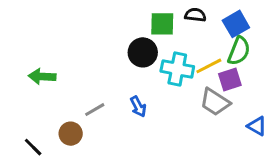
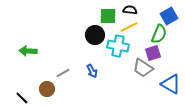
blue square: (236, 24) -> (169, 16), moved
yellow line: (209, 66) -> (129, 27), moved
blue triangle: (257, 126) -> (171, 84), size x1.5

